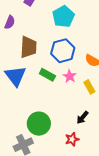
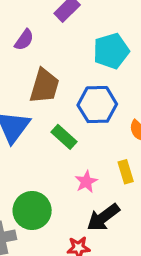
pink star: (70, 76) -> (86, 182), moved
black arrow: (83, 117) -> (103, 217), size x1.5

